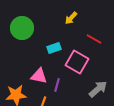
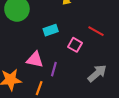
red line: (94, 39) -> (96, 31), moved
pink square: (77, 62) -> (75, 45), size x0.6

